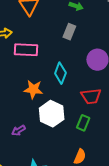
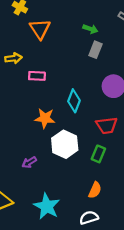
gray rectangle: (69, 32) -> (95, 50), moved
pink rectangle: (26, 50) -> (37, 76), size x0.7

